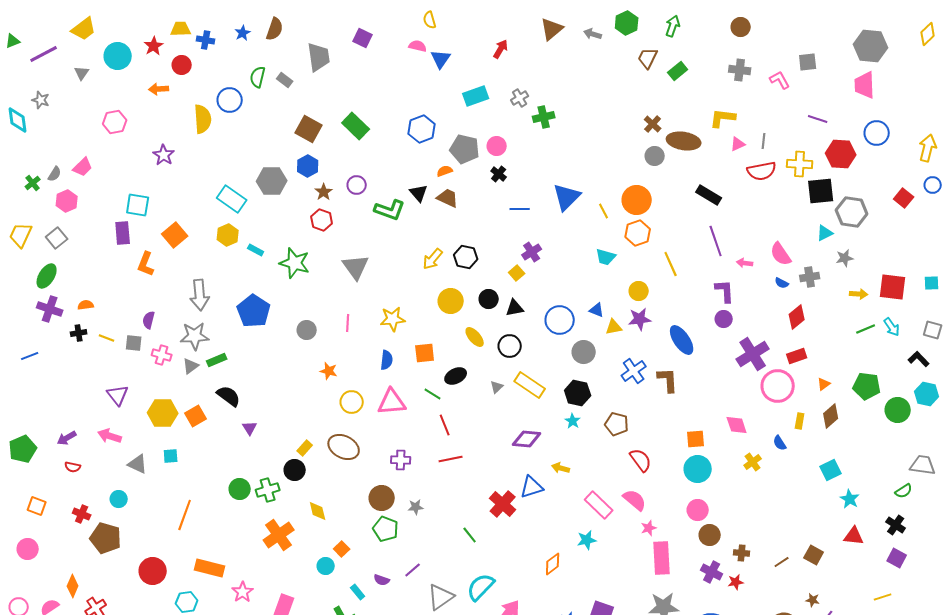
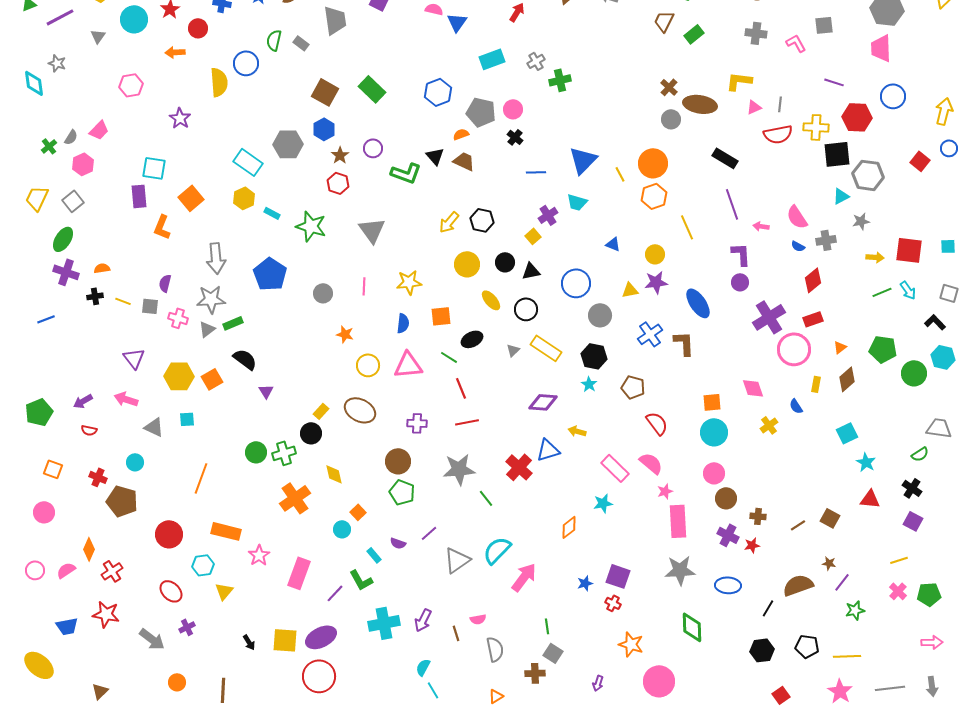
cyan trapezoid: (606, 257) -> (577, 202), moved
blue triangle: (597, 310) -> (613, 244), moved
gray star: (416, 507) -> (459, 469), moved, size x2.0

